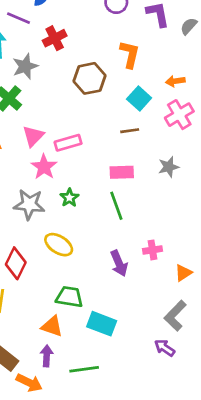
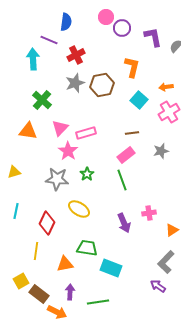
gray star: (25, 66) -> (75, 83), moved
brown line: (130, 131) -> (132, 133), moved
pink rectangle: (122, 172) -> (126, 155), turned -36
orange triangle: (52, 326) -> (65, 264), moved, turned -30

